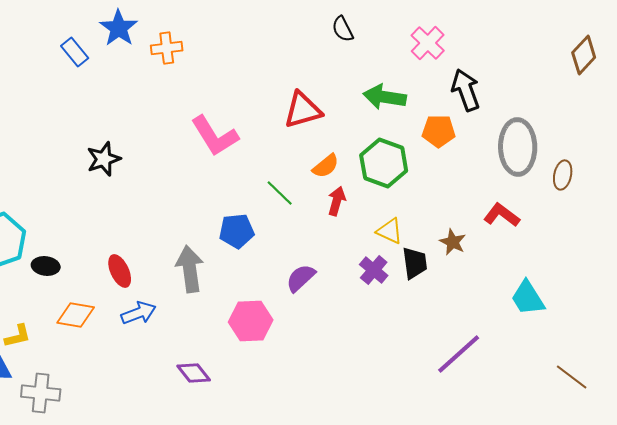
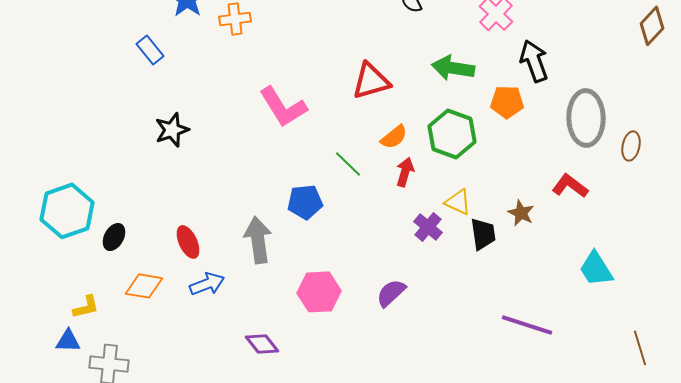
blue rectangle: (75, 52) -> (150, 50), moved
black ellipse: (46, 266) -> (114, 237), turned -68
purple cross: (374, 270) -> (428, 227), moved
purple semicircle: (301, 278) -> (391, 293), moved
purple line: (459, 354) -> (527, 325), turned 60
brown line: (572, 377) -> (640, 348), turned 36

